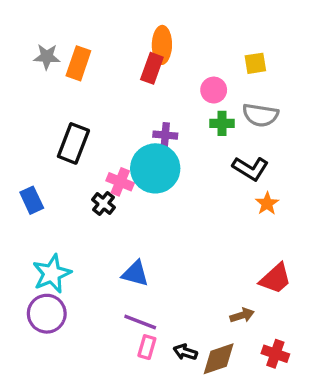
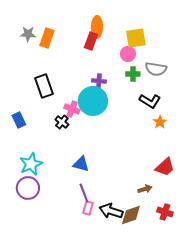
yellow square: (255, 63) -> (136, 38), moved, size x1.5
black rectangle: (73, 143) -> (44, 86), turned -40
purple line: (140, 322) -> (84, 193), turned 48
black arrow: (185, 352) -> (111, 211), size x1.6

